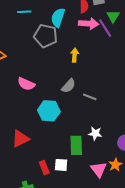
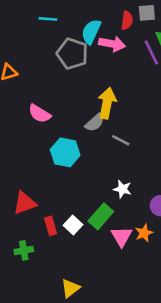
pink arrow: (89, 24) -> (112, 44), moved
yellow arrow: (75, 55) -> (107, 103), moved, size x1.6
red triangle: (20, 139) -> (25, 203), moved
green rectangle: (76, 145) -> (101, 216), moved, turned 36
white square: (61, 165) -> (73, 225), turned 32

